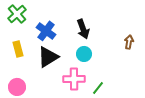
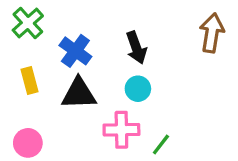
brown arrow: (129, 42) -> (212, 33), moved, size x1.6
black triangle: (48, 57) -> (79, 94), turned 30

